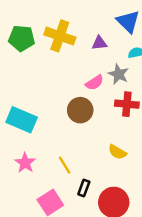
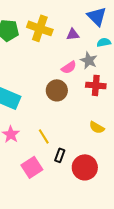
yellow semicircle: (117, 152) -> (97, 127), moved

